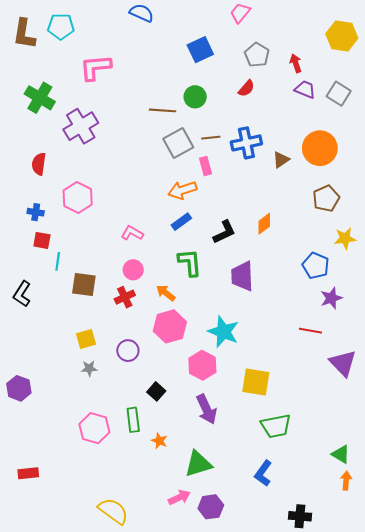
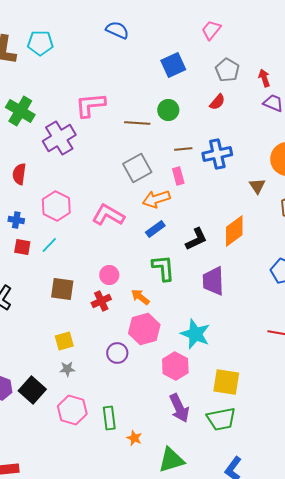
pink L-shape: (95, 67) -> (90, 105), moved
gray square: (178, 143) -> (137, 168), moved
brown triangle: (281, 160) -> (257, 186), moved, turned -30
orange diamond: (264, 224) -> (234, 231), size x1.5
pink L-shape: (132, 233) -> (108, 215), moved, size x1.5
cyan line: (58, 261) -> (49, 245), moved, turned 36
purple circle: (128, 351) -> (117, 353), moved
black square: (156, 391) -> (32, 390), moved, size x1.5
green trapezoid: (276, 426) -> (221, 419), moved
pink hexagon: (94, 428) -> (72, 410), moved

